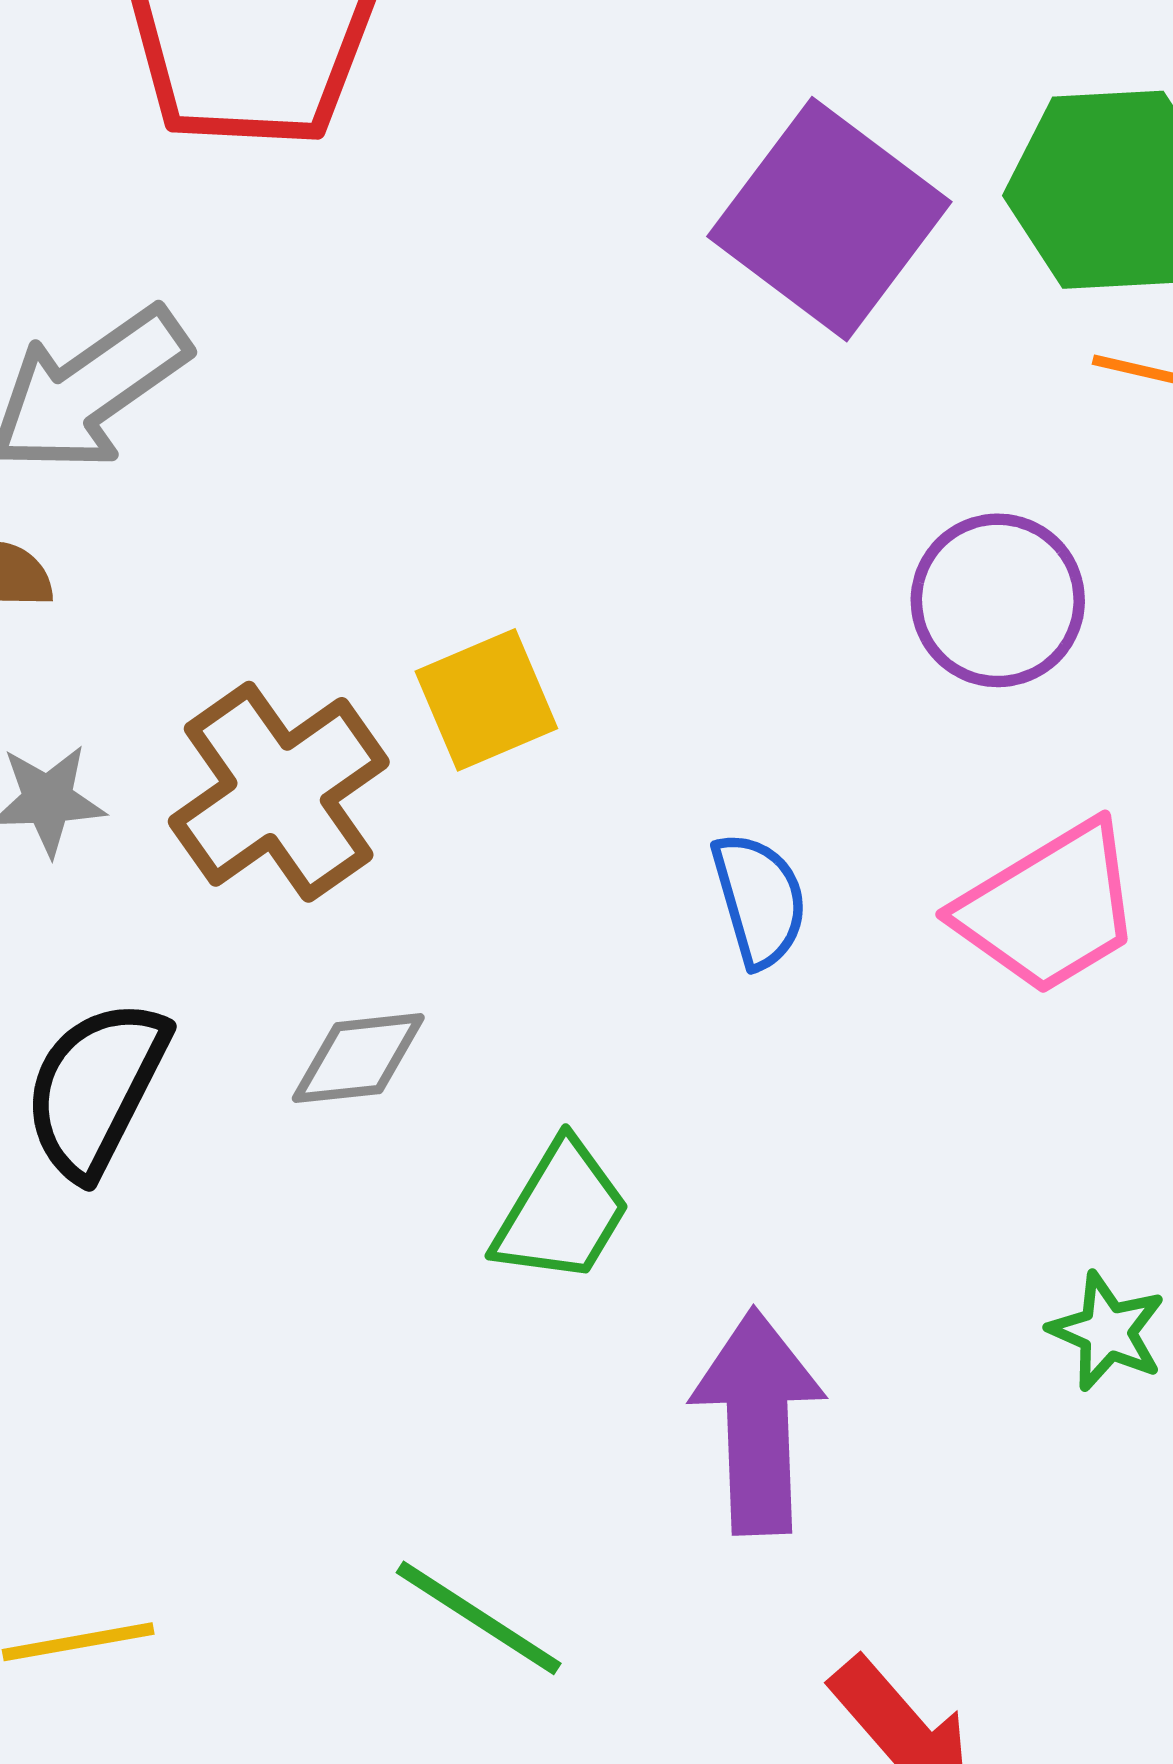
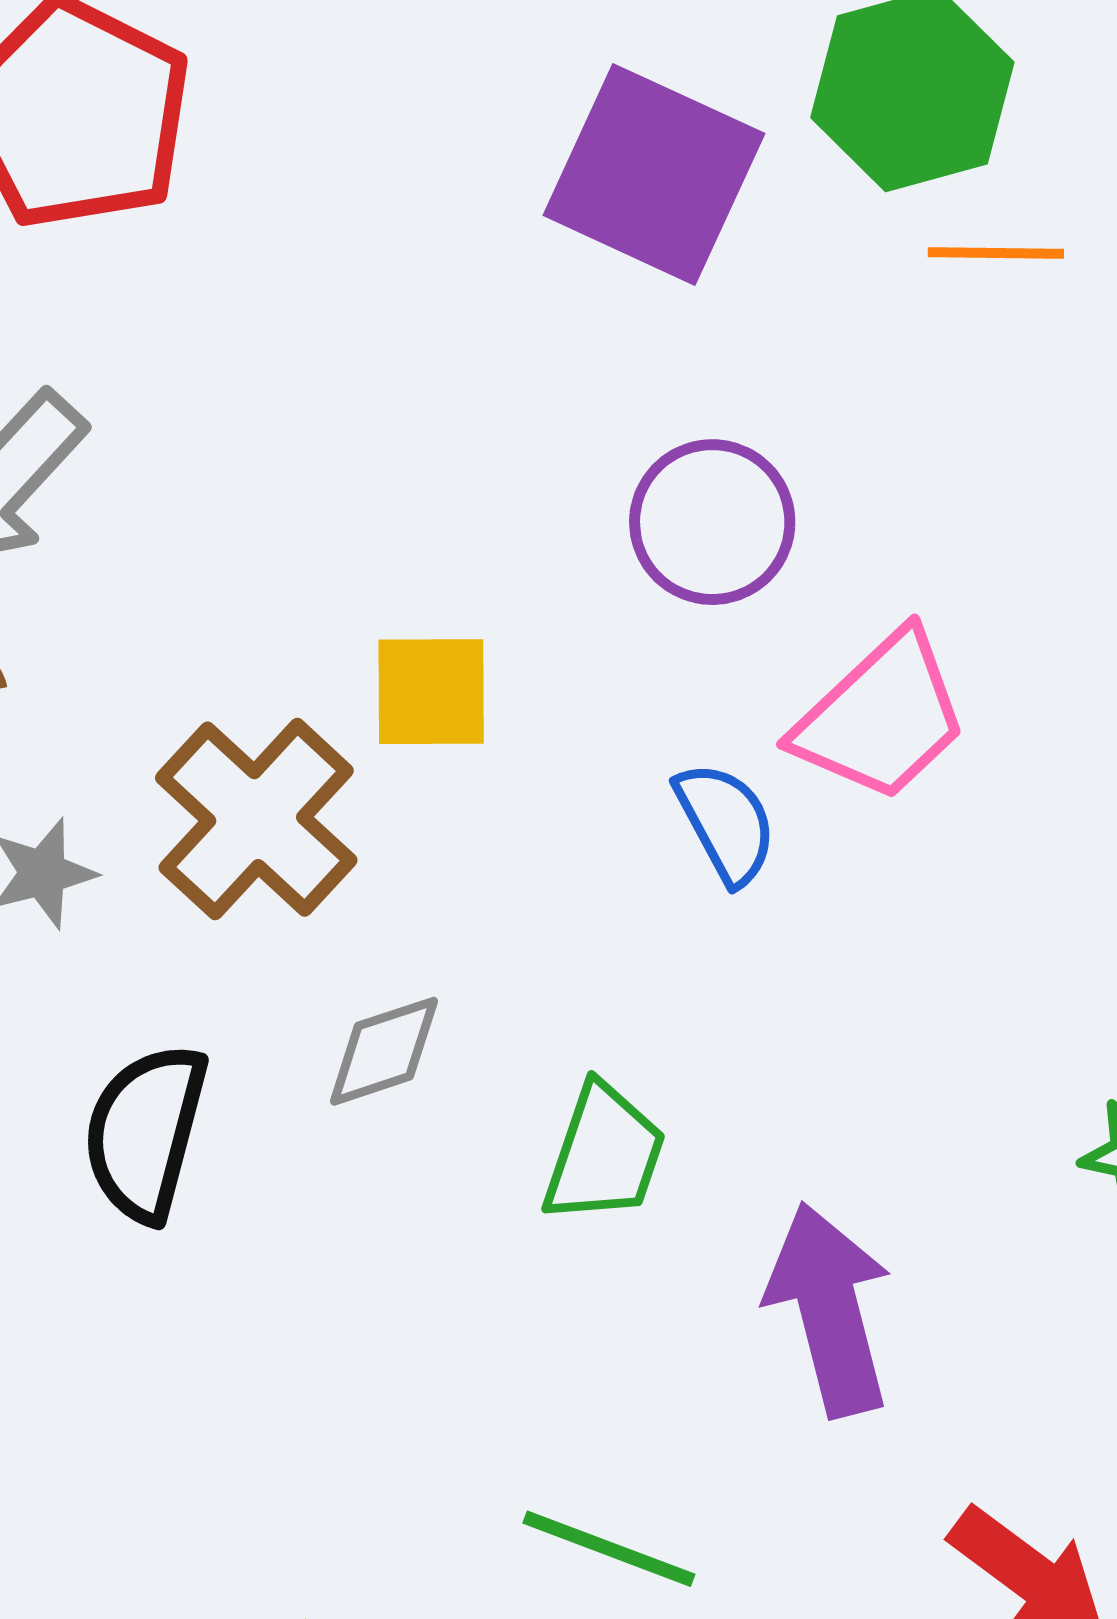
purple circle: (998, 600) -> (712, 522), moved
yellow square: (486, 700) -> (431, 692), turned 35
pink trapezoid: (1049, 908) -> (881, 717), moved

